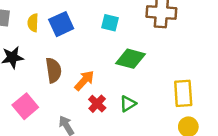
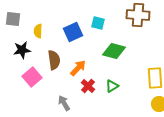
yellow semicircle: (33, 23) -> (38, 31), moved
blue square: (61, 24) -> (73, 32), moved
pink square: (25, 106) -> (32, 77), moved

